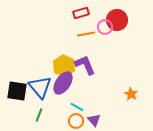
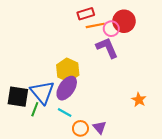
orange line: (86, 34) -> (95, 25), moved
purple L-shape: (85, 65) -> (107, 48), moved
cyan line: (77, 107) -> (65, 112), moved
green line: (39, 115) -> (35, 109), moved

